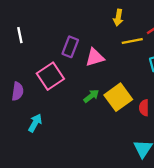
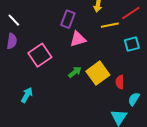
white line: (20, 35) -> (14, 20), turned -32
purple rectangle: (70, 47) -> (68, 19), moved
purple semicircle: (18, 91) -> (12, 41), moved

